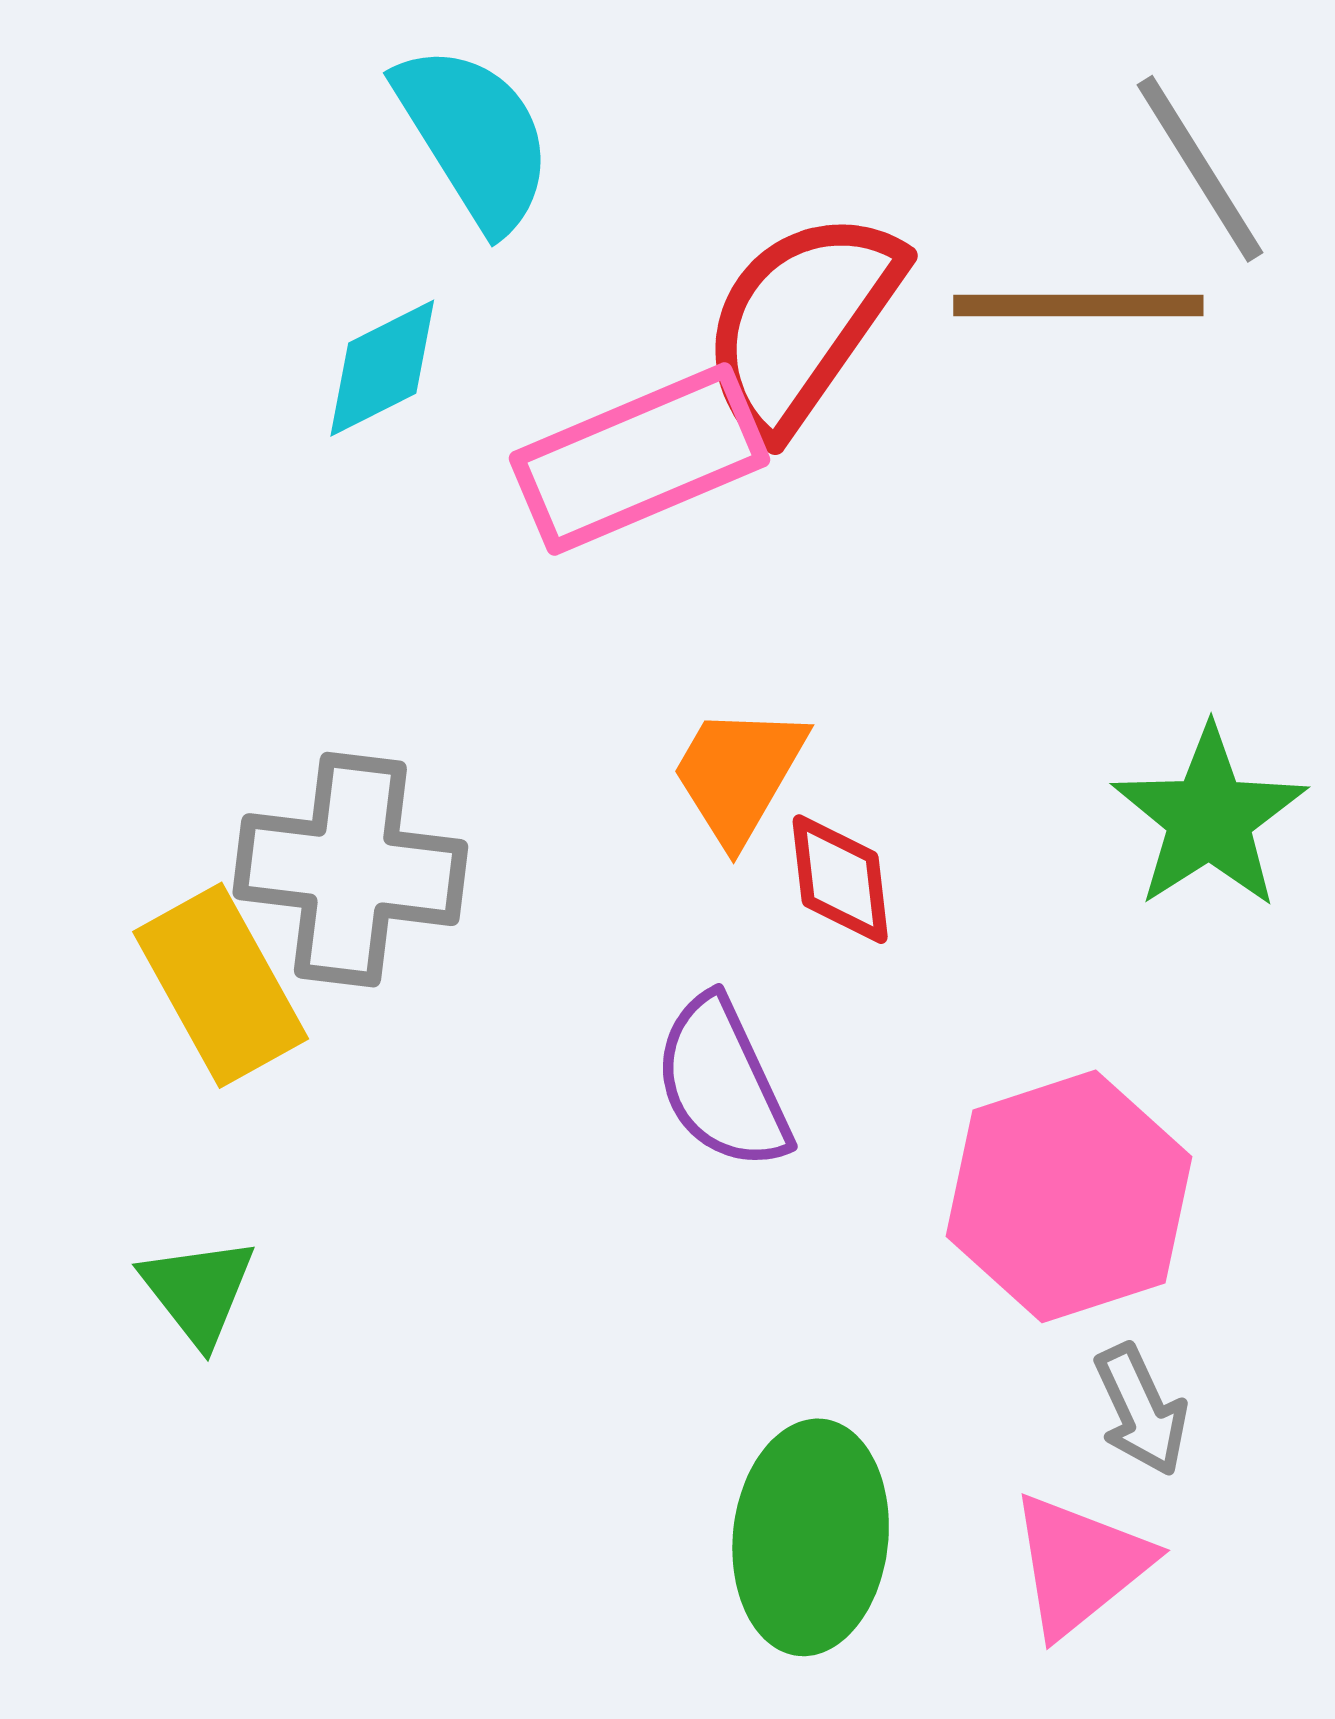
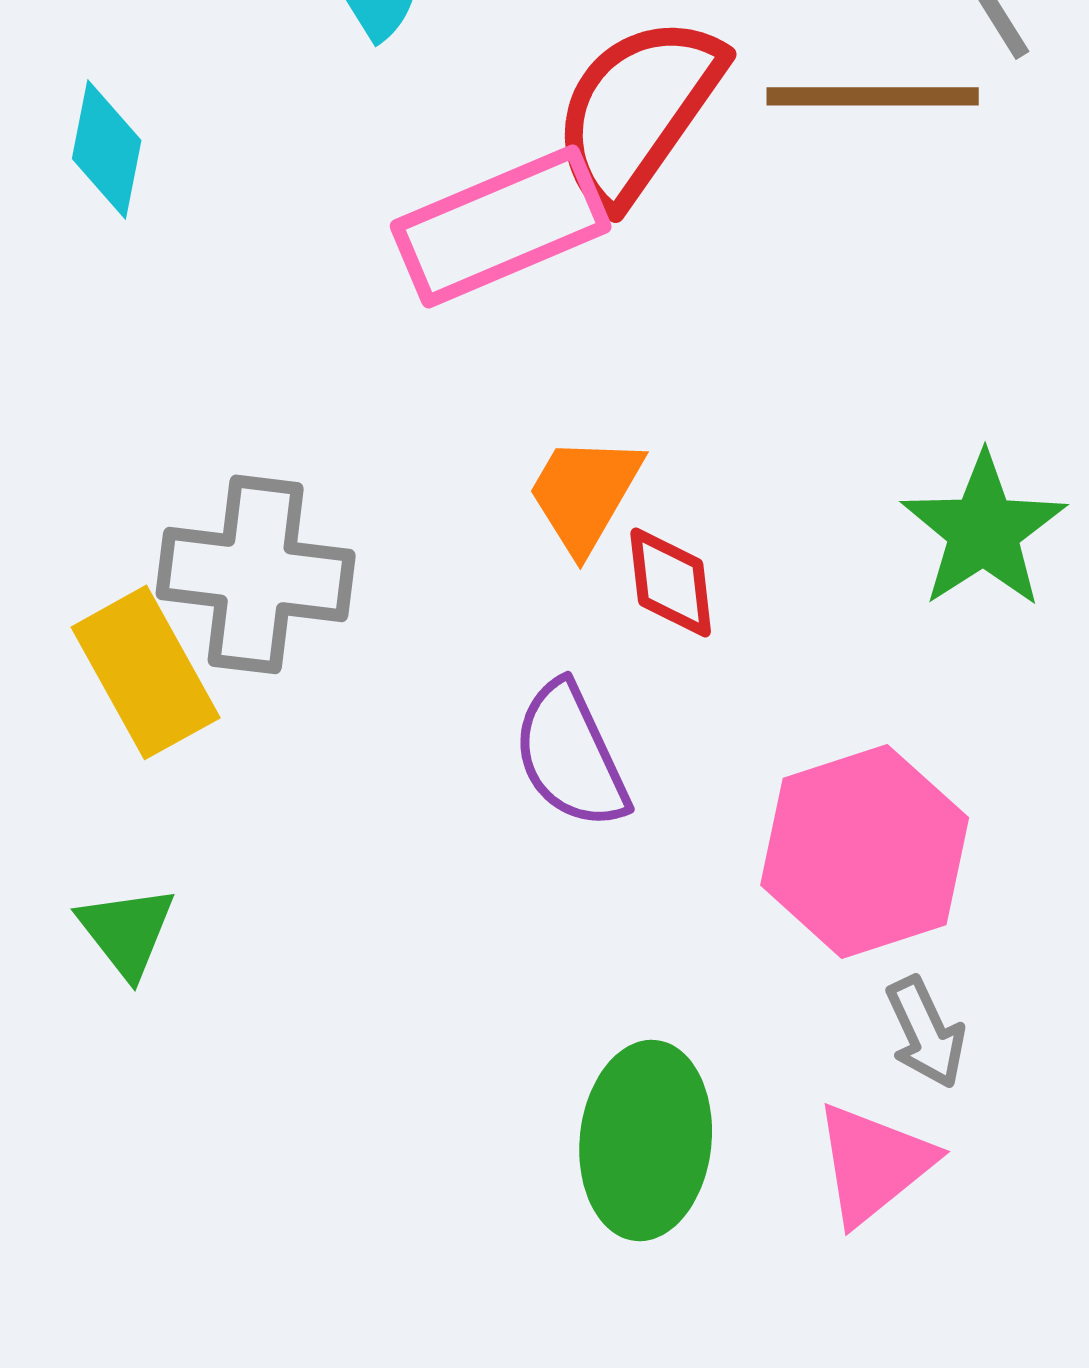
cyan diamond: (382, 368) -> (107, 149), moved, turned -52

